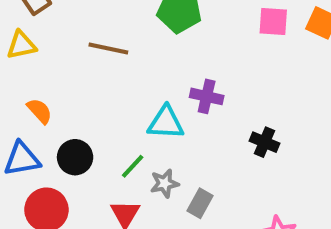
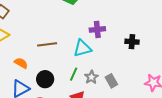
brown line: (108, 49) -> (47, 44), moved
gray rectangle: (200, 203) -> (111, 81), turned -40

